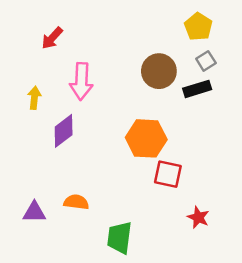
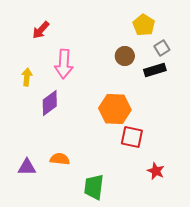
yellow pentagon: (198, 27) -> (144, 25), moved
brown circle: (159, 71) -> (125, 56), size x0.7

